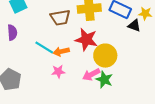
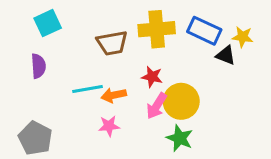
red star: (86, 40) -> (152, 77), size x0.6
cyan line: (44, 48) -> (88, 89), turned -42
pink arrow: (91, 75) -> (157, 106), moved, turned -30

